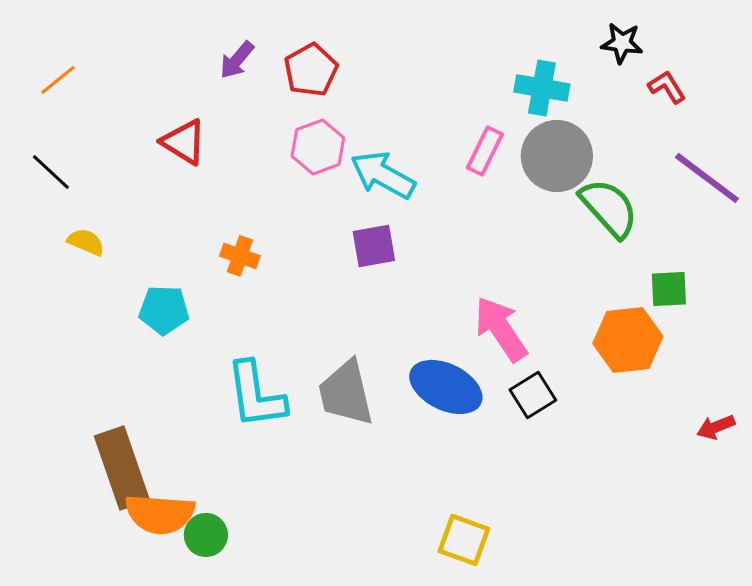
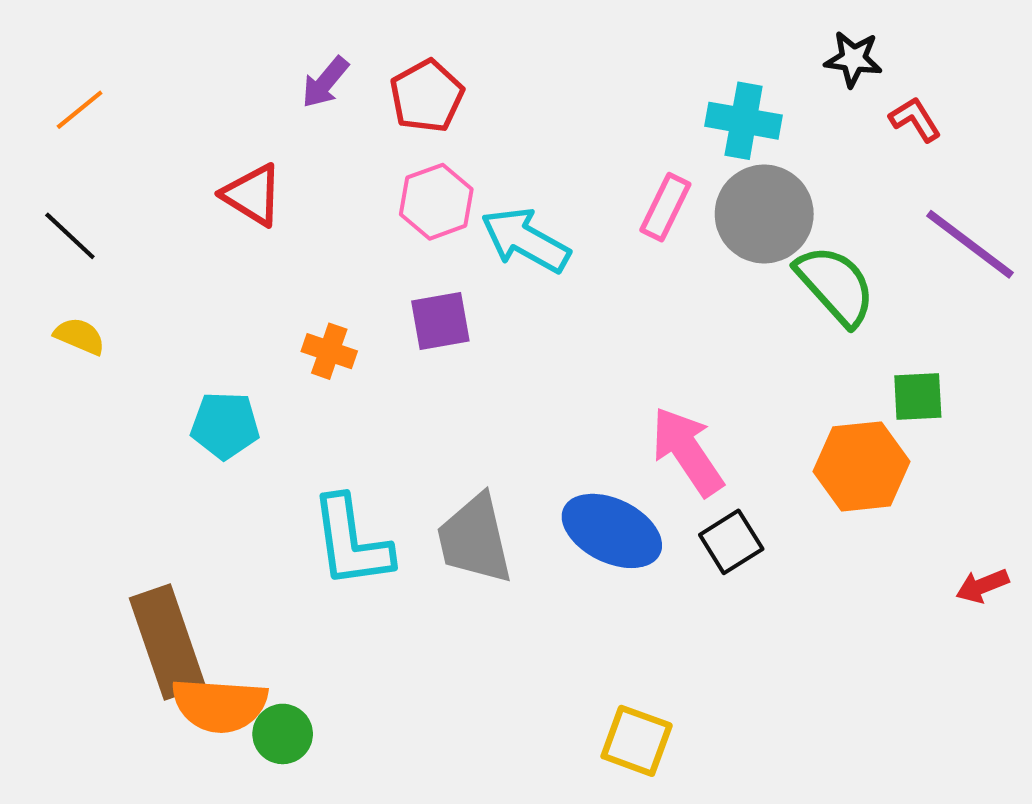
yellow semicircle: (86, 242) -> (80, 336), moved
purple square: (374, 246) -> (440, 321), moved

